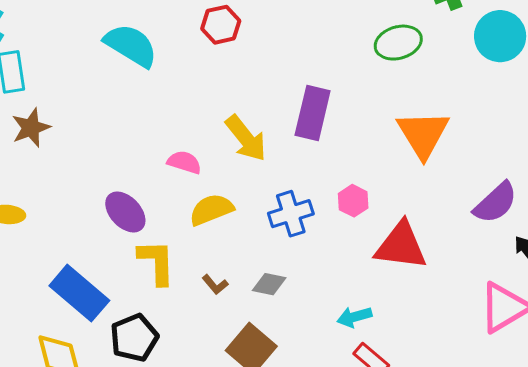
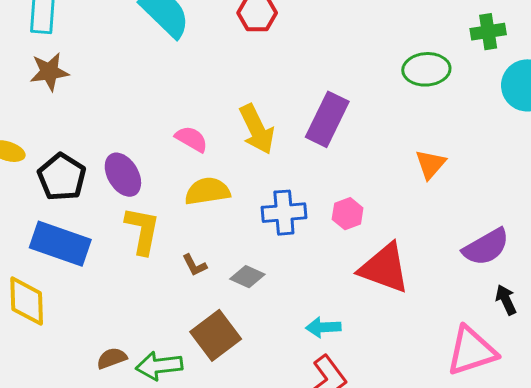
orange triangle: (423, 134) -> (430, 164), size x0.6
blue rectangle: (79, 293) -> (60, 244), turned -34
black pentagon: (134, 338) -> (62, 177), moved, turned -30

